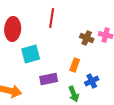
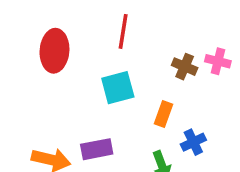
cyan square: (31, 54) -> (118, 88), moved
purple rectangle: (49, 79) -> (97, 149), moved

